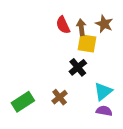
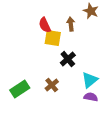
brown star: (104, 24) -> (91, 11), moved
red semicircle: (63, 25) -> (45, 25), moved
yellow square: (87, 43) -> (53, 38), moved

